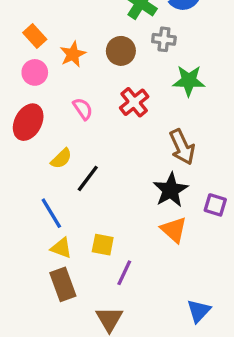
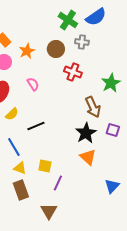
green star: (189, 81) -> (111, 83), moved, turned -30
red cross: (134, 102) -> (73, 72), moved, turned -30
yellow semicircle: (61, 159) -> (12, 114), moved
black line: (88, 178) -> (36, 126), turned 30
purple square: (215, 205) -> (113, 130), moved
blue triangle: (199, 311) -> (112, 186), moved

